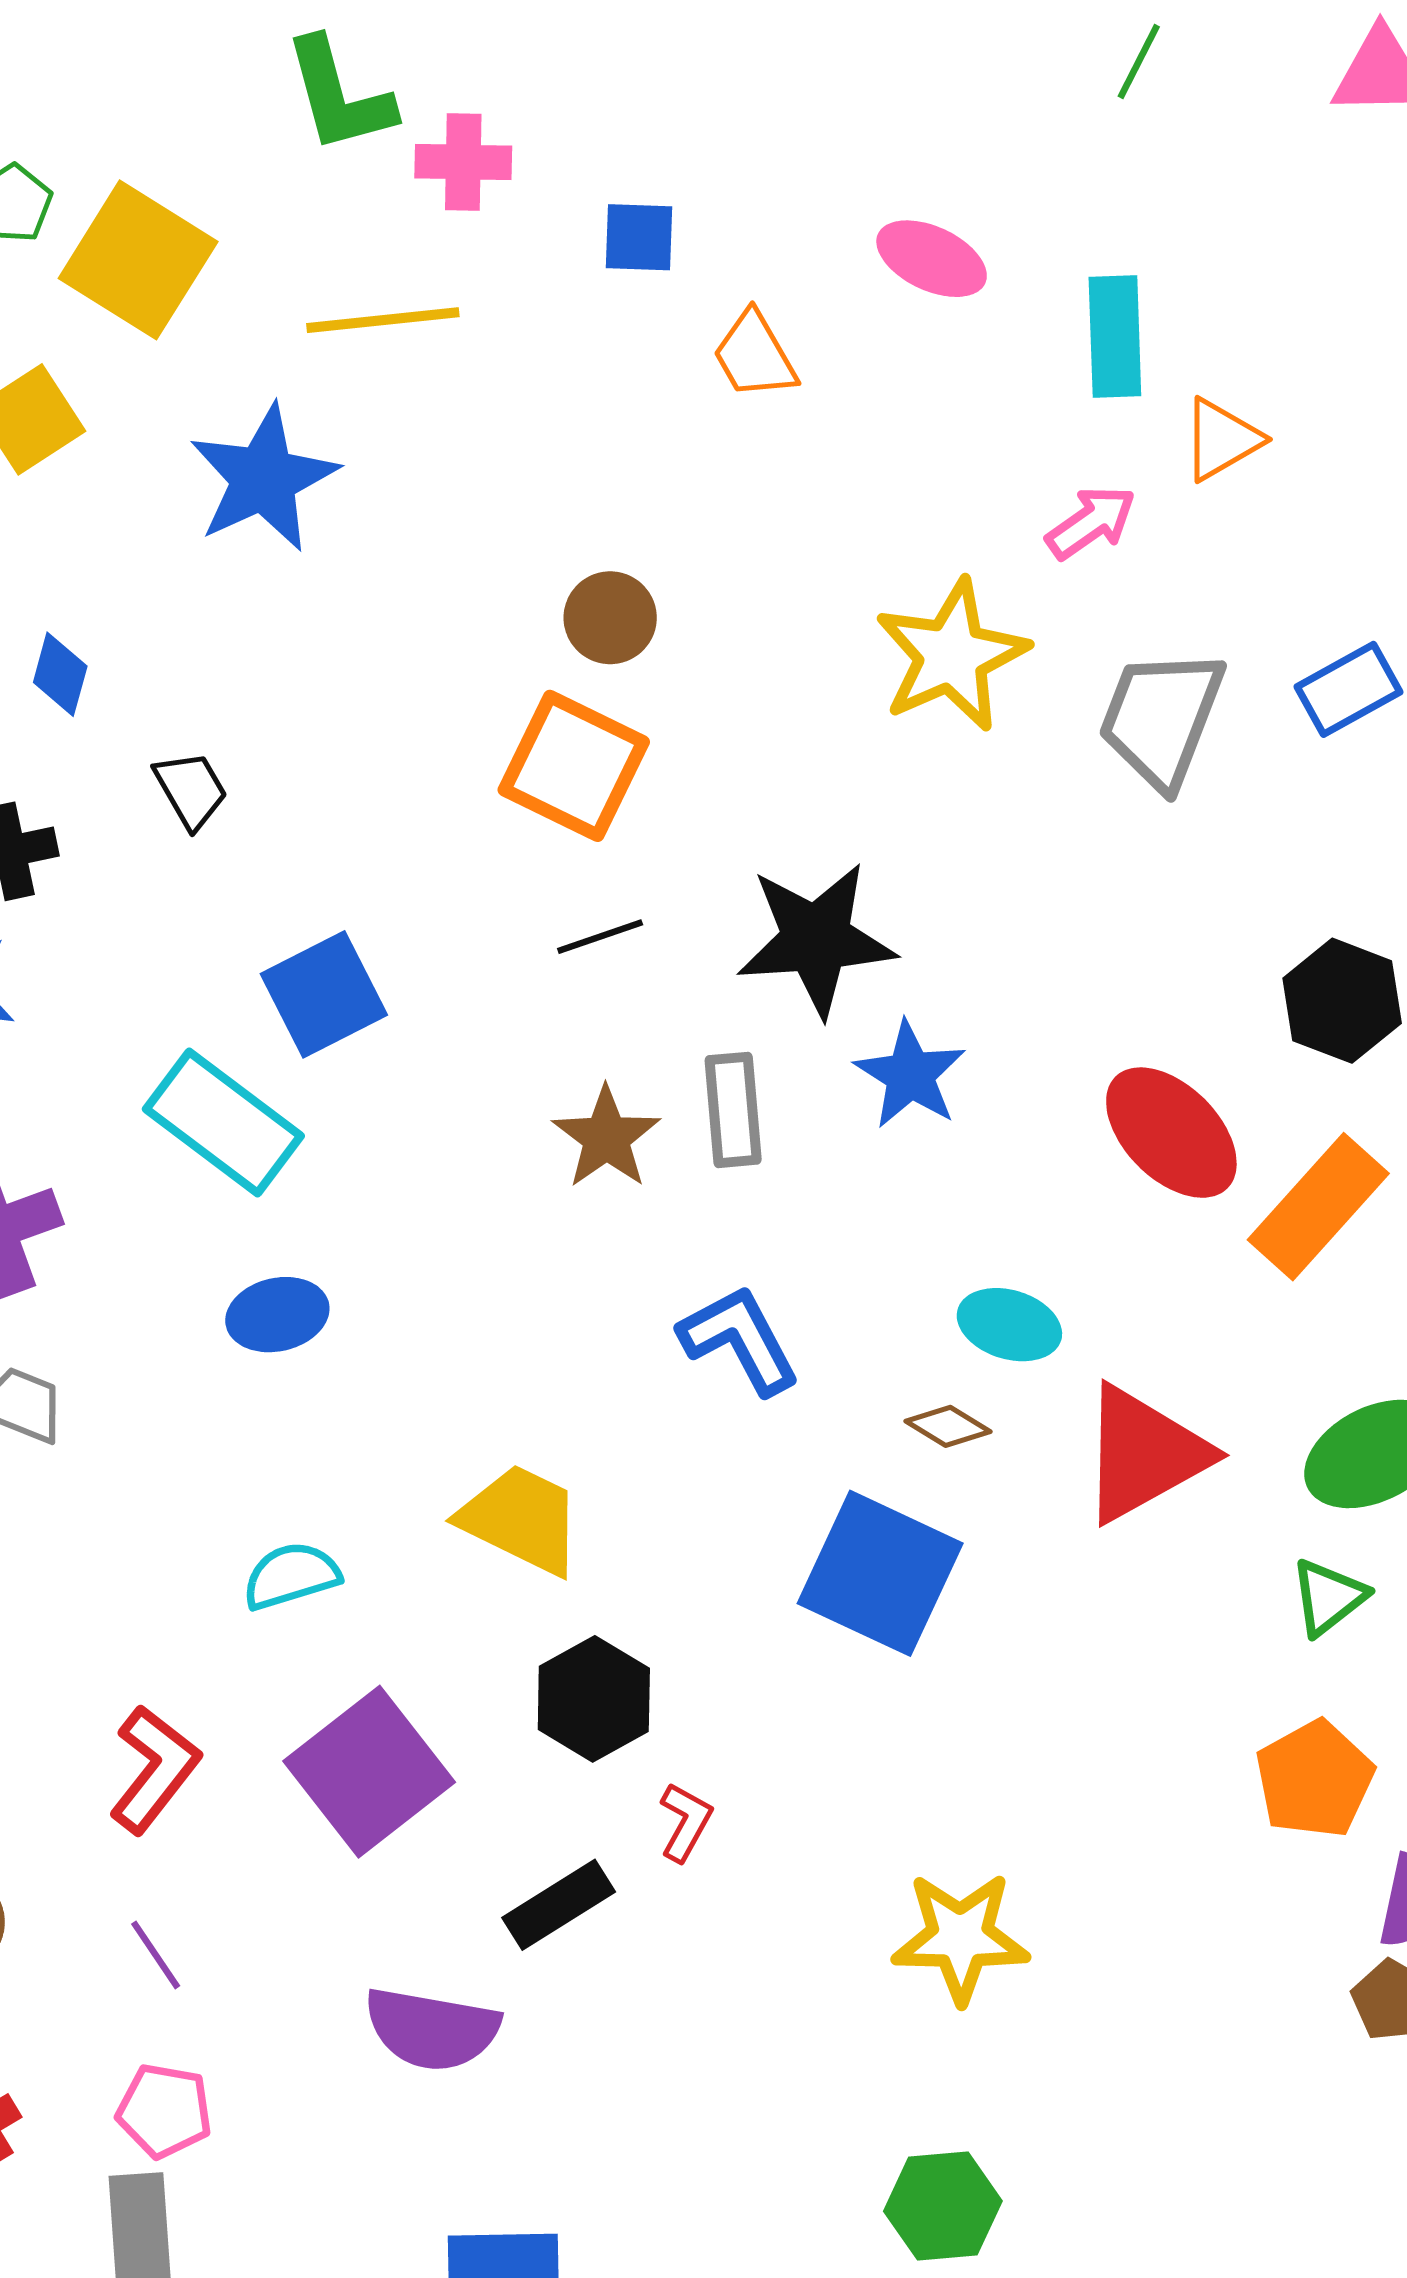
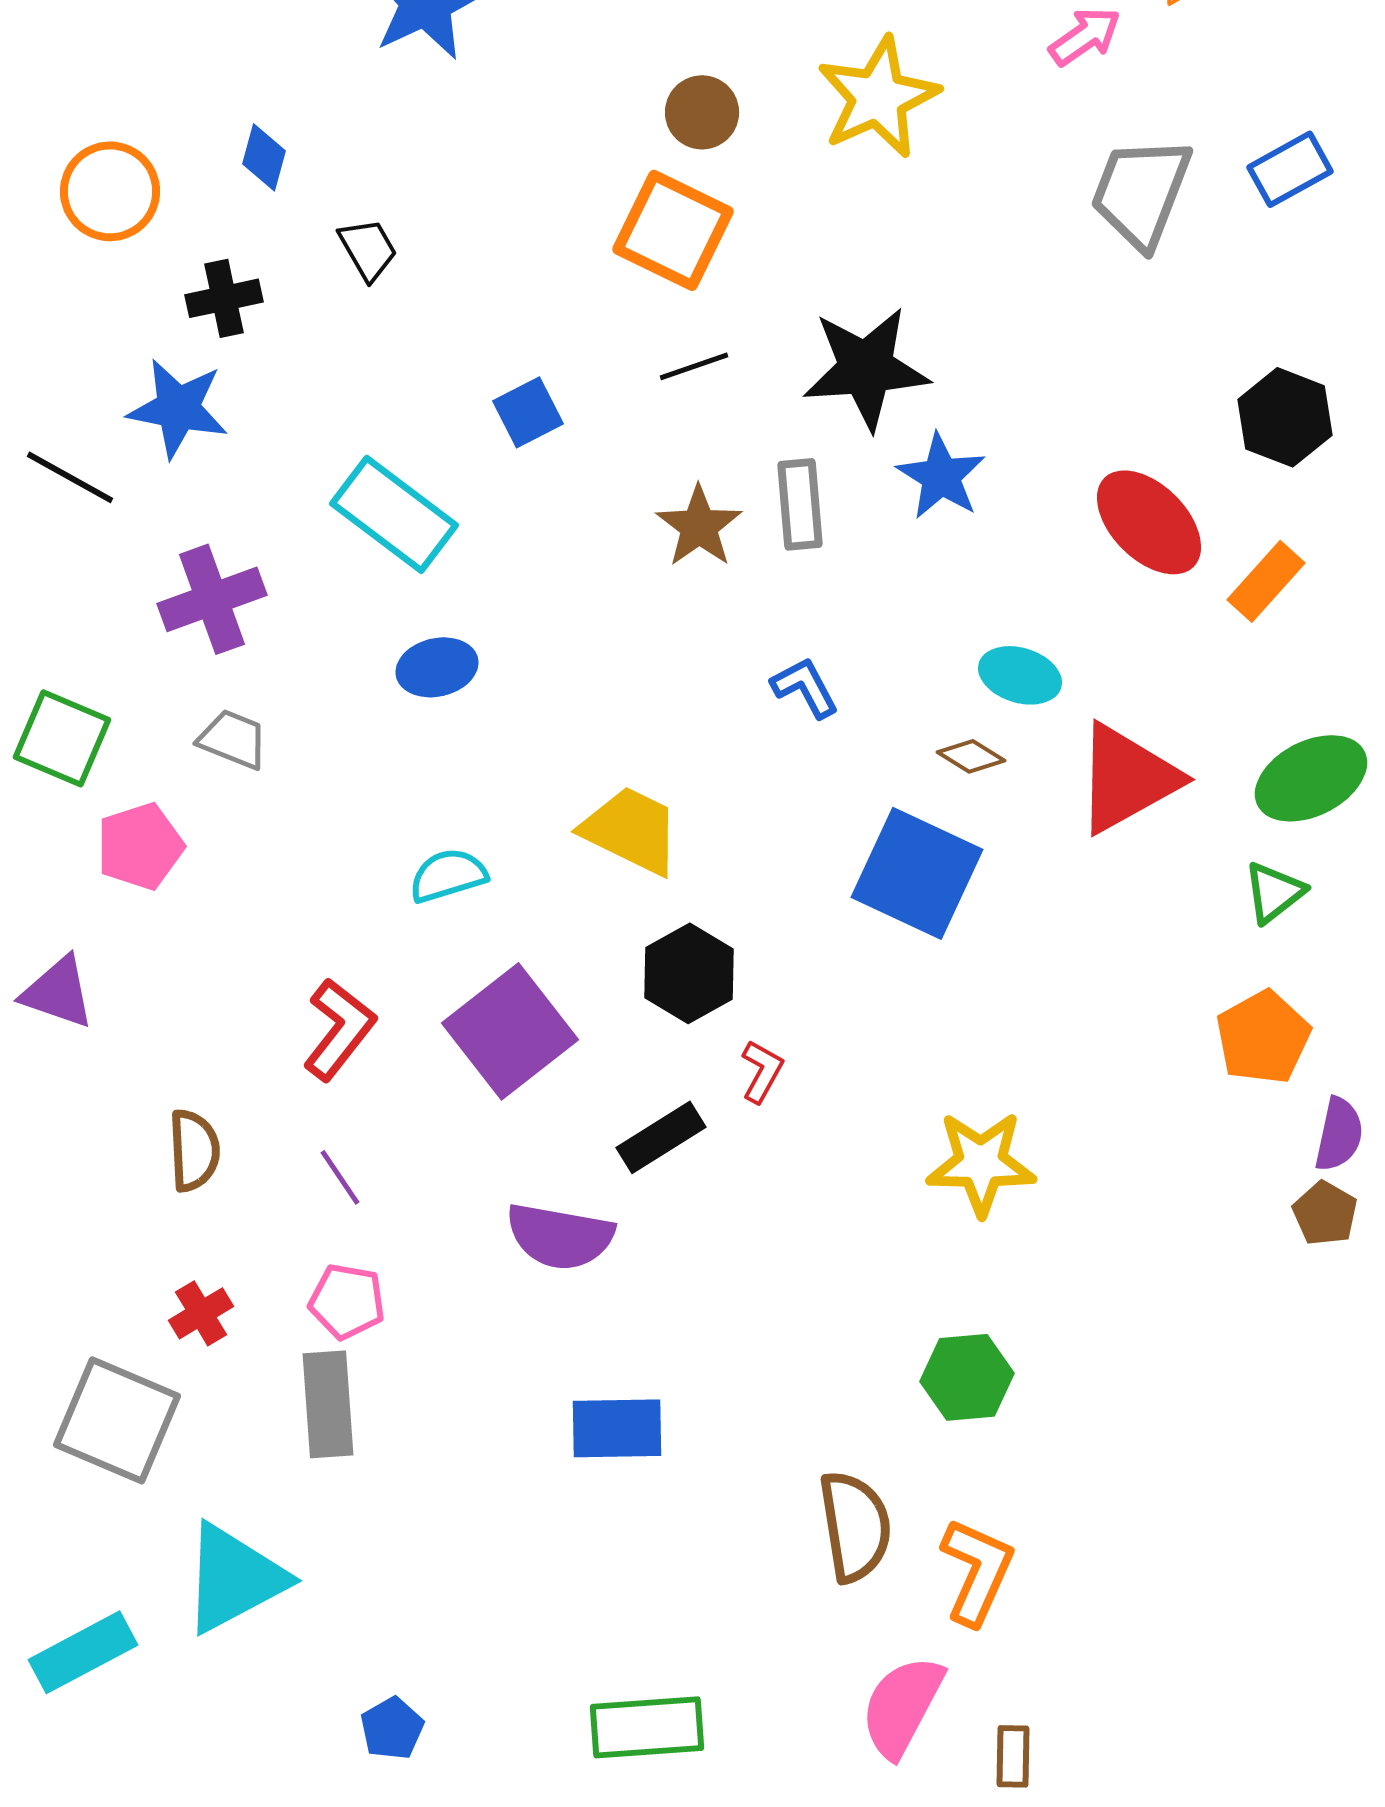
yellow star: (952, 655) -> (878, 97), moved
blue square: (324, 994) -> (528, 412), moved, size x0.7
orange rectangle: (1318, 1207) -> (1266, 581), size x0.7
blue L-shape: (739, 1340) -> (805, 687), size x0.7

